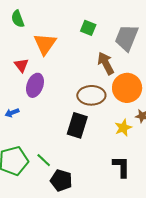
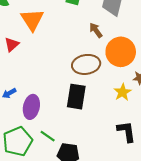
brown arrow: (106, 63) -> (96, 30), size x0.7
red triangle: (21, 65) -> (12, 44), turned 35
purple ellipse: (35, 85) -> (31, 107), moved

